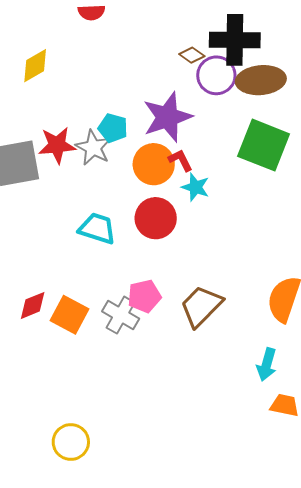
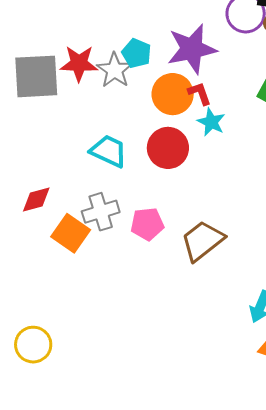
red diamond: (33, 305) -> (36, 200), moved
gray cross: (121, 315) -> (101, 212), moved, turned 36
yellow circle: (71, 442) -> (33, 345), moved

